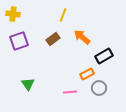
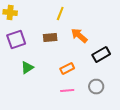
brown rectangle: (53, 39) -> (50, 38), turned 32
orange rectangle: (87, 74) -> (67, 68), moved
green triangle: (28, 84) -> (27, 68), moved, turned 32

